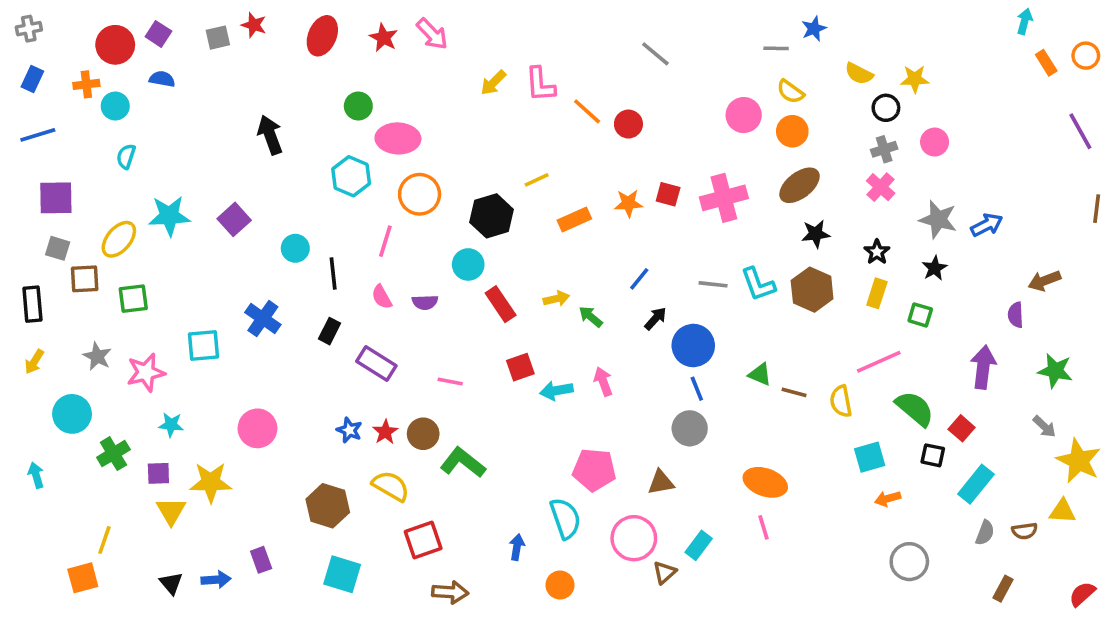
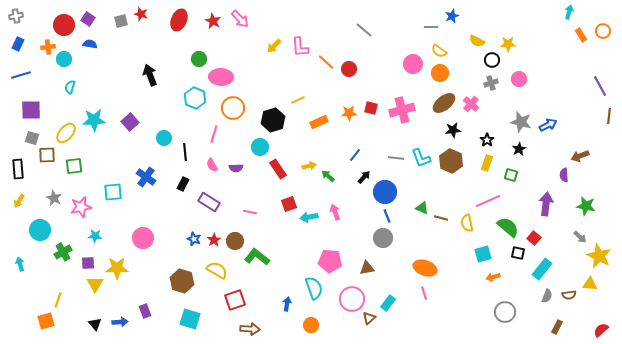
purple line: (1080, 131) -> (600, 86), moved
pink cross: (881, 187) -> (471, 104), moved

